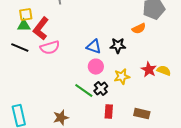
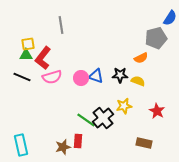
pink circle: (96, 67) -> (81, 78), moved
red star: (149, 70) -> (157, 111), moved
yellow semicircle: (164, 71) -> (138, 81), moved
black cross: (101, 89) -> (103, 118), size x1.5
red rectangle: (109, 112) -> (78, 141), moved

